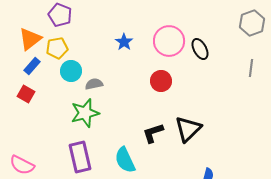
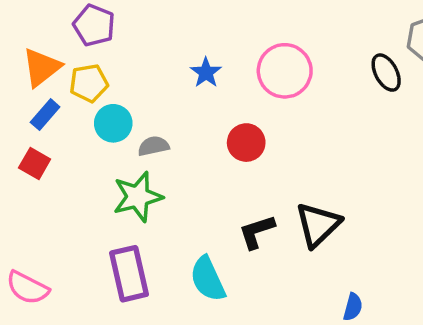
black ellipse: (200, 49) -> (386, 73), moved
red circle: (161, 81) -> (246, 143), moved

